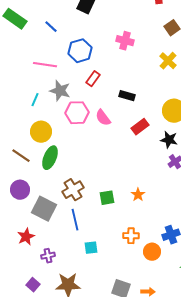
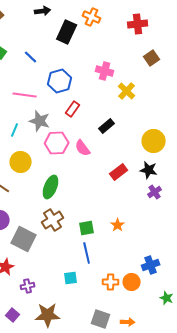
yellow cross: (168, 61) -> (127, 91), moved
black rectangle: (127, 96) -> (107, 126), turned -56
red rectangle: (140, 127) -> (119, 172), moved
green ellipse: (50, 158) -> (51, 187), moved
blue line: (75, 220) -> (87, 253), moved
orange cross: (131, 236) -> (111, 282), moved

